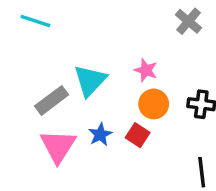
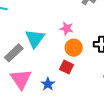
blue star: (100, 135) -> (48, 84), moved

